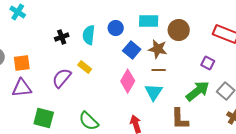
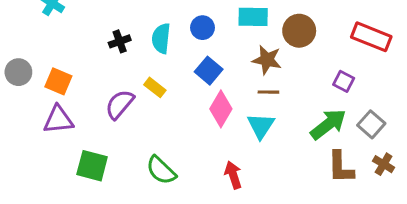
blue square: (132, 50) -> (209, 71), moved
orange square: (22, 63) -> (58, 81), turned 30
brown L-shape: (180, 119) -> (341, 167), moved

